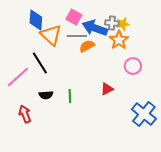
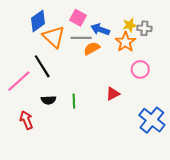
blue diamond: (36, 20) -> (38, 21), turned 50
gray cross: (112, 23) -> (144, 28), moved
blue arrow: (95, 28) -> (100, 29), size x0.7

